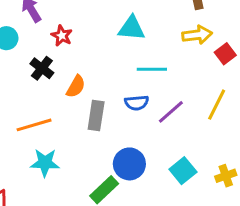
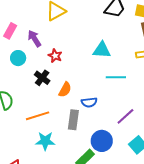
blue semicircle: (137, 103) -> (89, 102), moved
purple line: (171, 112) -> (125, 116), moved
gray rectangle: (96, 116) -> (73, 120), moved

